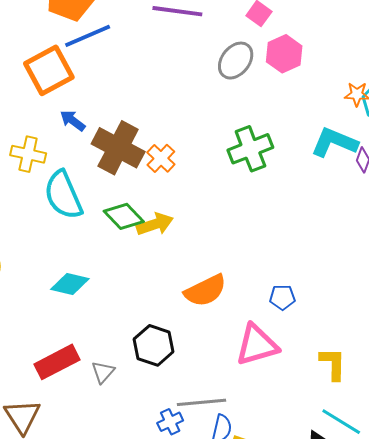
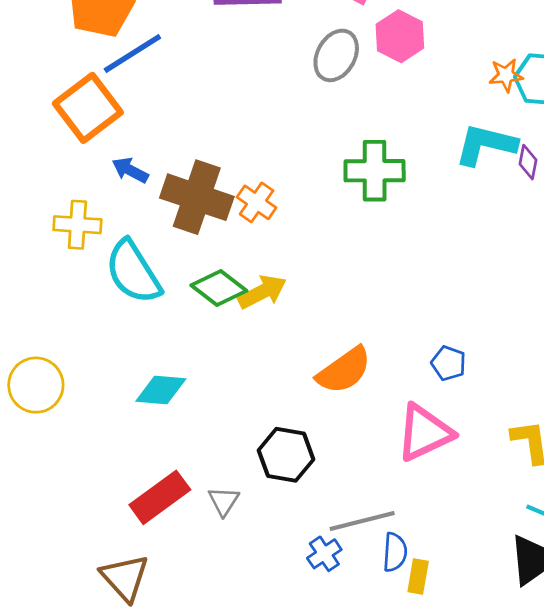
green cross: (250, 149) -> (375, 171), turned 30
blue pentagon: (282, 297) -> (449, 363), turned 30

